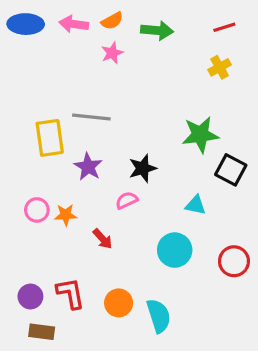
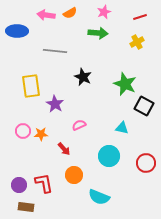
blue ellipse: (26, 24) -> (17, 31), moved
green arrow: (157, 30) -> (98, 33), moved
pink star: (112, 53) -> (104, 12), moved
gray line: (91, 117) -> (55, 51), moved
green star: (200, 135) -> (125, 84), turned 30
black star: (143, 168) -> (83, 77), moved, turned -30
orange circle: (119, 303) -> (74, 175), moved
cyan semicircle: (159, 316) -> (99, 197), turned 130

